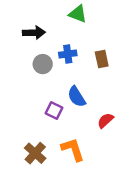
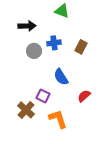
brown rectangle: (102, 59) -> (81, 47), turned 40
purple square: (54, 110) -> (43, 96), moved
brown cross: (35, 153) -> (26, 110), moved

